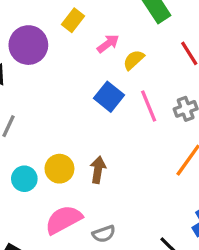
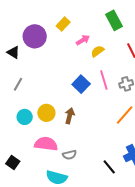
blue square: (109, 97) -> (81, 84), moved
pink semicircle: (64, 220) -> (46, 144), turned 30

